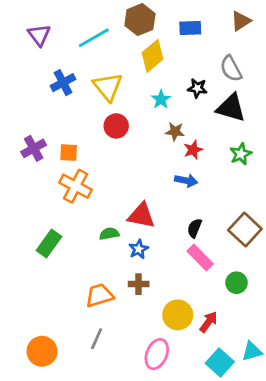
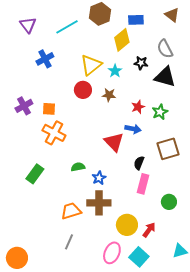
brown triangle: (241, 21) -> (172, 15), turned -49
yellow diamond: (153, 56) -> (122, 40), moved
yellow triangle: (108, 87) -> (91, 65), moved, turned 30
brown star: (175, 132) -> (109, 95), moved
green star: (241, 154) -> (160, 112), moved
red triangle: (141, 216) -> (114, 142), moved, turned 35
brown square: (245, 230) -> (168, 149), moved, turned 30
pink rectangle: (200, 258) -> (143, 184), turned 60
brown cross: (139, 284) -> (99, 203), size x1.6
orange circle: (42, 351) -> (17, 258), moved
cyan square: (220, 362) -> (139, 257), moved

